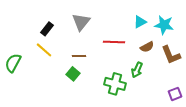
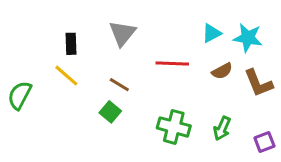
black rectangle: (47, 29) -> (71, 44), turned -40
brown line: (79, 56) -> (119, 85), turned 32
green arrow: (137, 70) -> (222, 128), moved

